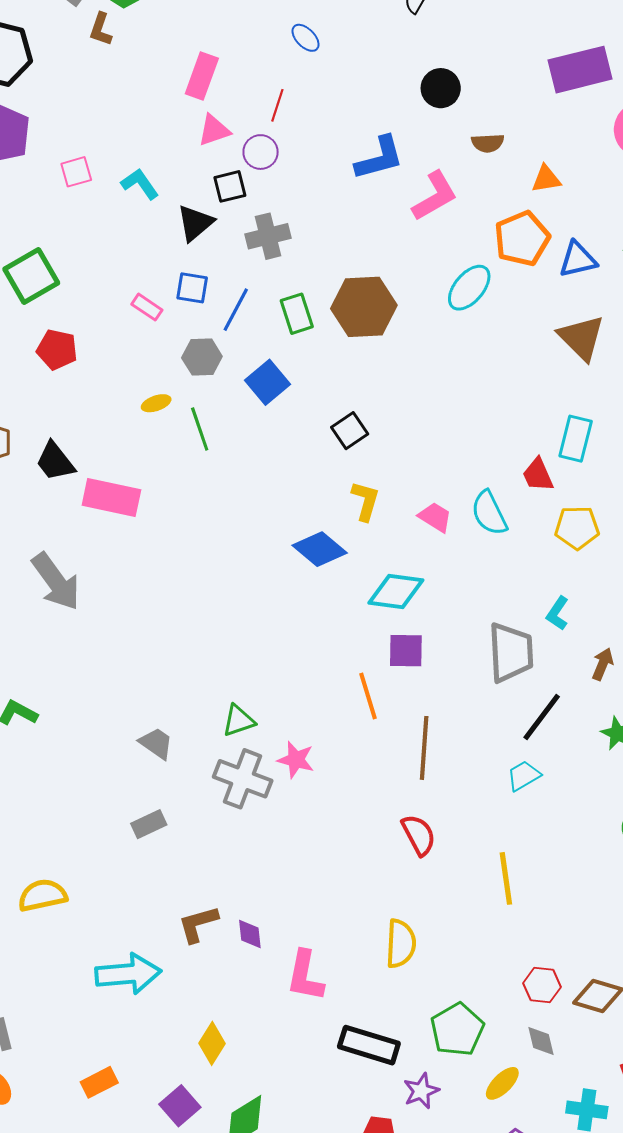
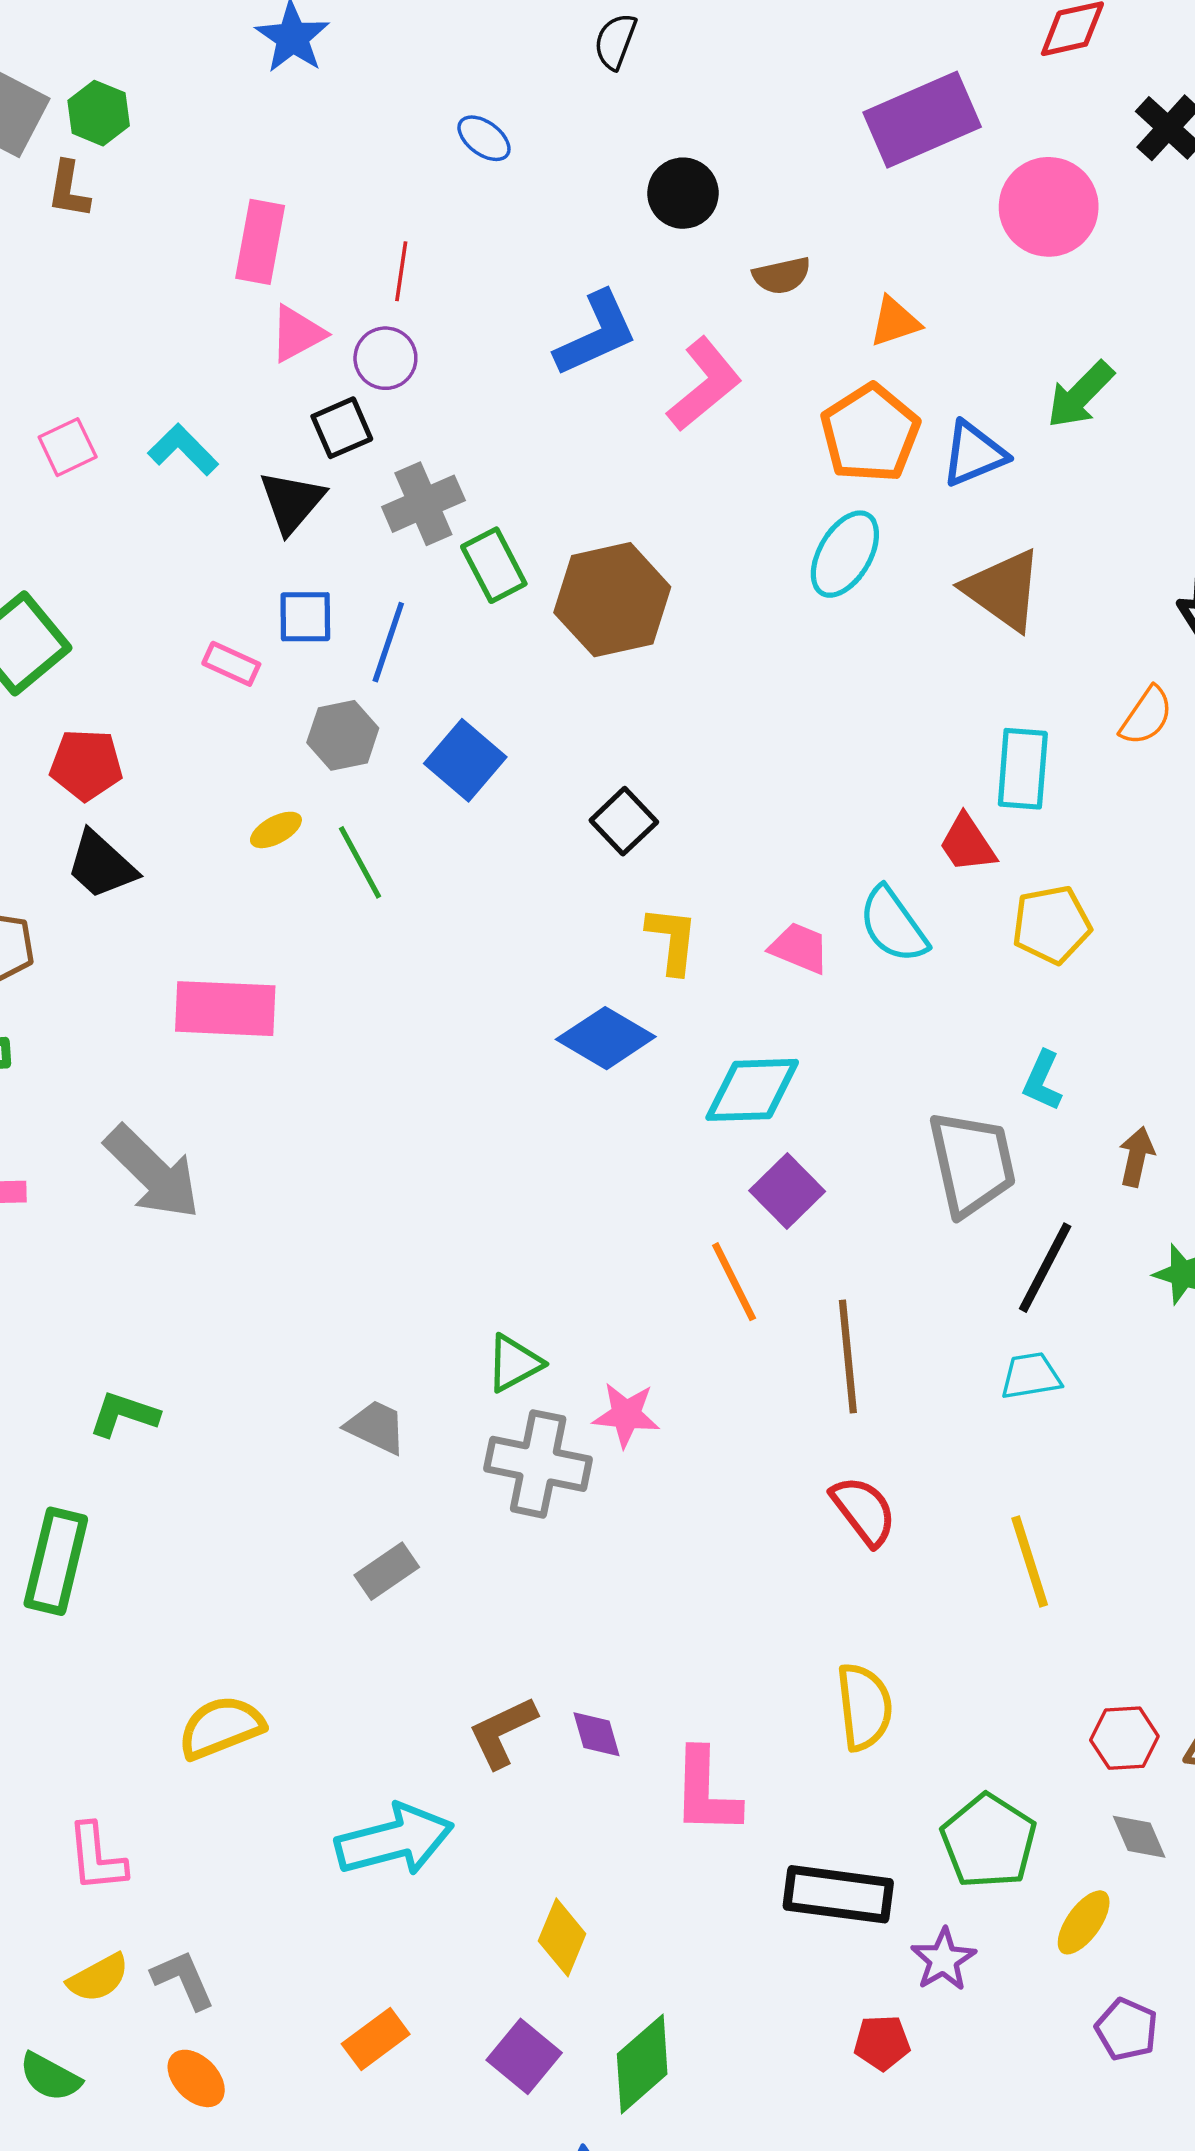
blue ellipse: (306, 38) -> (484, 138), moved
cyan ellipse: (469, 288) -> (845, 554), moved
green rectangle: (297, 314) -> (494, 565), moved
black trapezoid: (55, 461) -> (101, 865), moved
purple square: (406, 651) -> (787, 1191), turned -36
cyan trapezoid: (524, 776) -> (1031, 1376), turned 30

